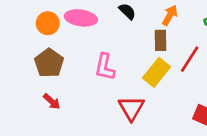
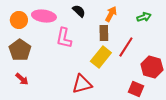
pink L-shape: (105, 67) -> (64, 38), moved
red triangle: (131, 108) -> (82, 84), turned 45

